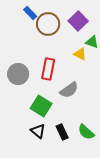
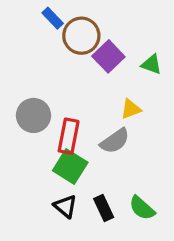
purple square: (78, 21) -> (108, 56), moved
yellow triangle: (80, 54) -> (131, 109), moved, turned -48
red rectangle: (48, 69) -> (69, 136), moved

